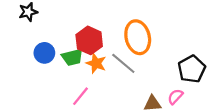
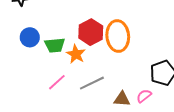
red hexagon: (89, 40) -> (91, 32), moved
gray line: (123, 63) -> (92, 83), moved, turned -75

